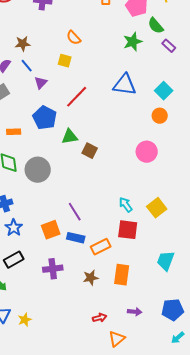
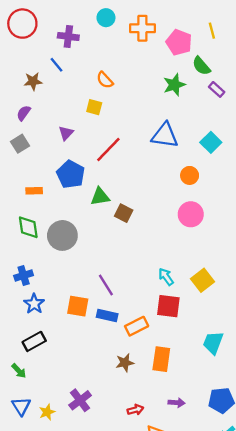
brown star: (23, 44) -> (33, 81), moved
blue line: (27, 66) -> (57, 65), moved
orange circle: (160, 116) -> (190, 175), moved
orange square: (51, 230) -> (78, 306), turned 30
purple cross: (53, 269) -> (80, 400), moved, turned -30

